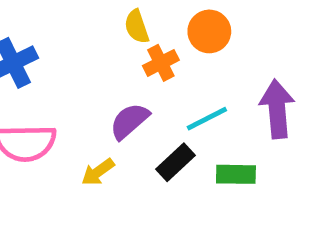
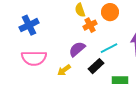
green rectangle: (236, 174) -> (120, 80), moved

